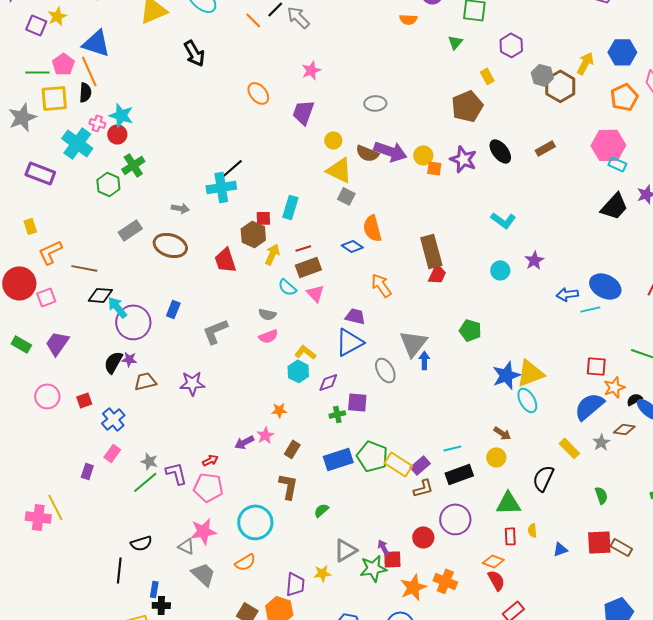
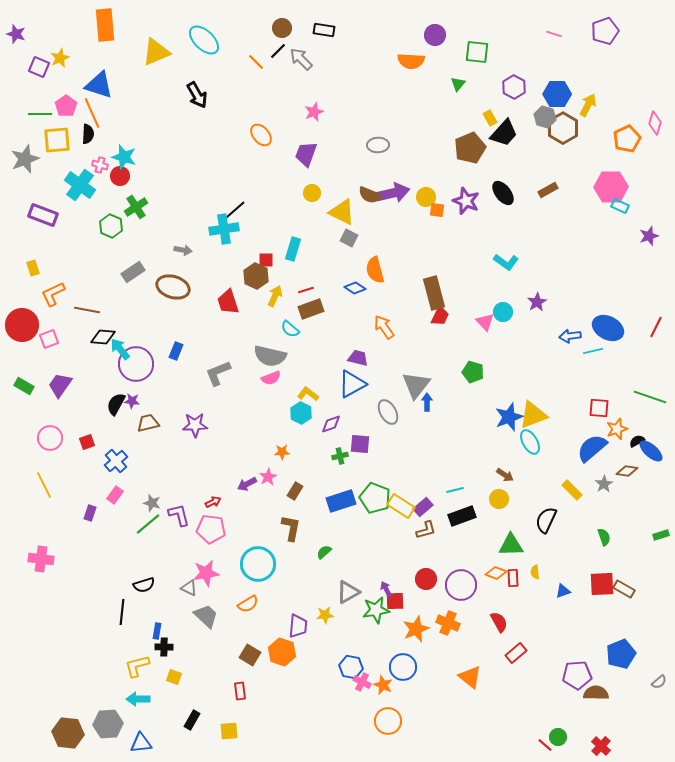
orange semicircle: (408, 19) -> (411, 61), size x1.5
blue hexagon: (622, 52) -> (557, 94), moved
yellow circle: (333, 140) -> (312, 193), moved
purple arrow: (390, 151) -> (393, 193), turned -32
black trapezoid: (614, 206) -> (504, 133), moved
pink triangle: (315, 293) -> (485, 322), moved
gray semicircle: (267, 314) -> (270, 356), size x1.8
yellow line: (55, 507) -> (44, 485), moved
purple circle: (455, 519) -> (461, 585), moved
orange diamond: (493, 561) -> (496, 573), moved

